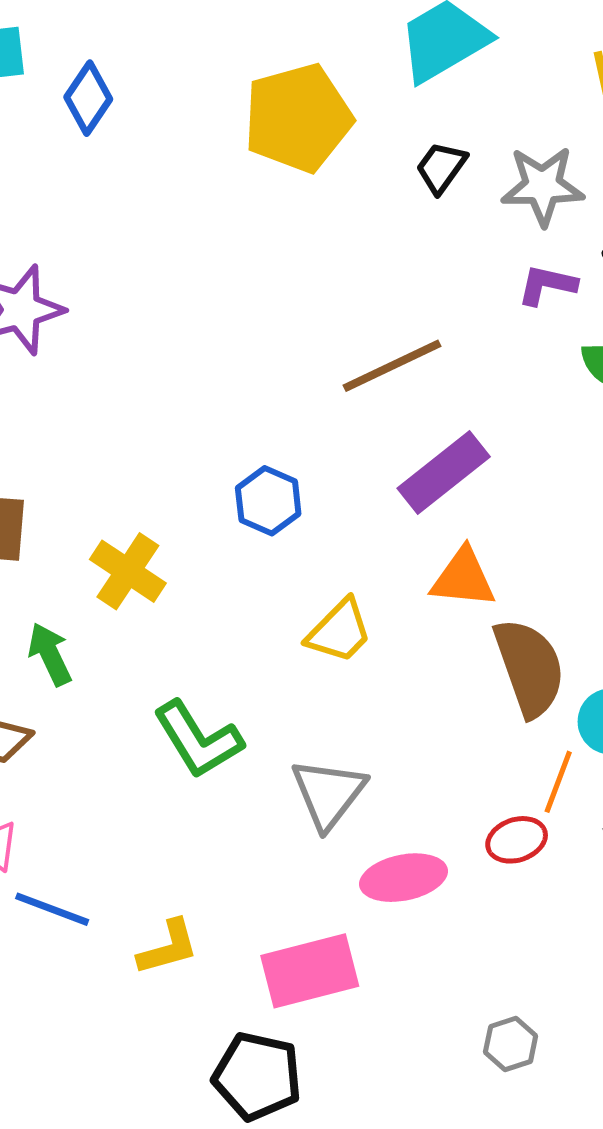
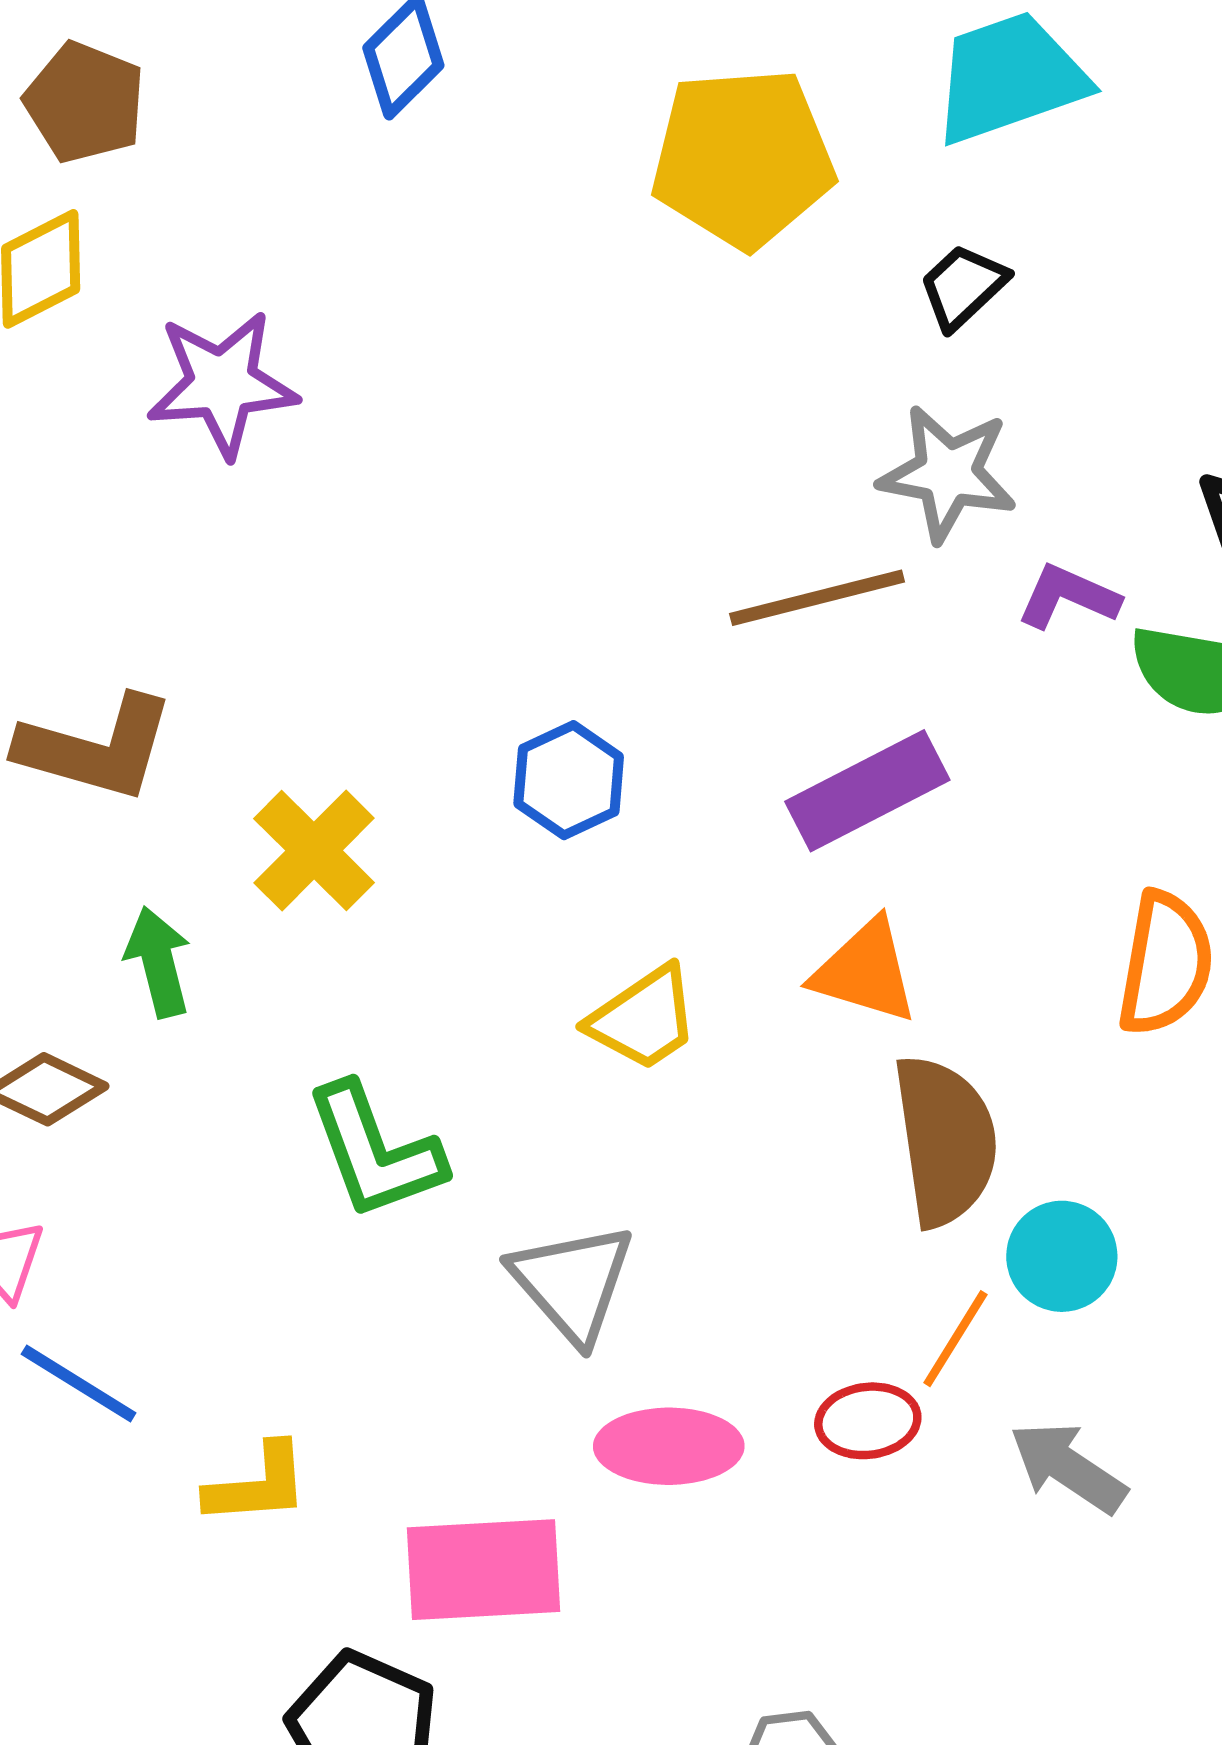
gray star: (543, 186) -> (948, 473), moved
purple L-shape: (547, 285) -> (1068, 597), moved
gray triangle: (328, 793) -> (572, 1283), turned -30

